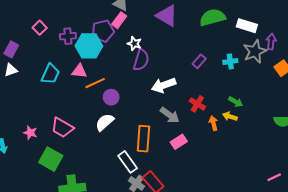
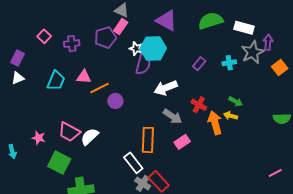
cyan hexagon: (89, 46) -> (153, 48), moved
white semicircle: (105, 122) -> (90, 137), moved
orange arrow: (213, 123) -> (215, 123), size x1.6

